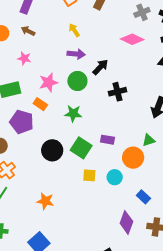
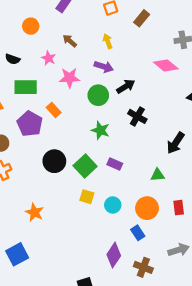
brown arrow: (28, 31) -> (70, 41), moved
pink star: (48, 82) -> (69, 78), moved
black cross: (118, 92) -> (137, 116), turned 30
green star: (73, 113) -> (100, 130), moved
orange circle: (133, 158) -> (147, 208), moved

